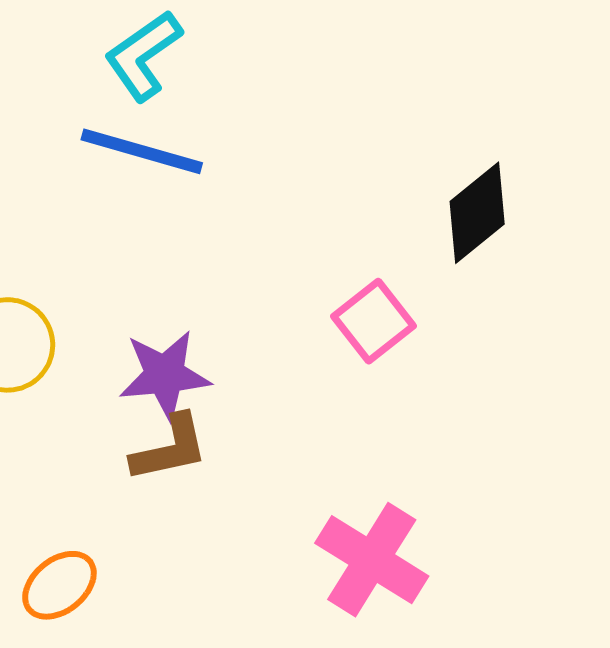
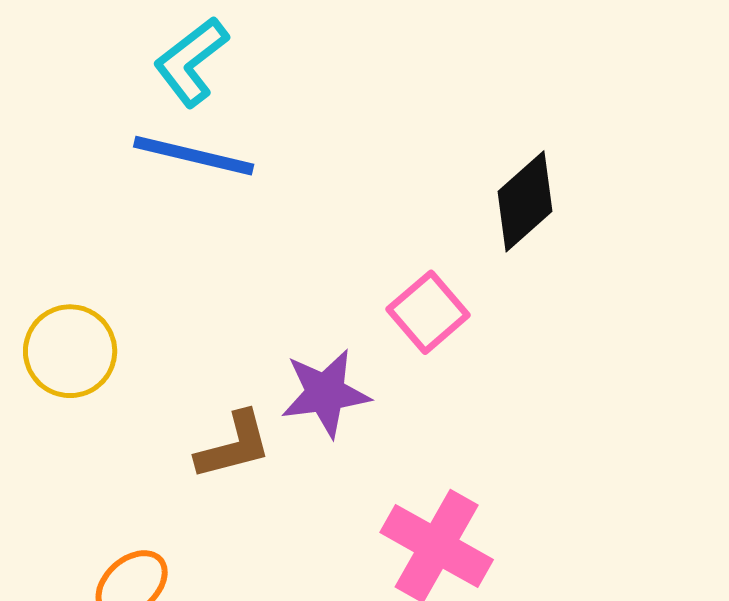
purple star: (165, 375) -> (325, 393), moved

